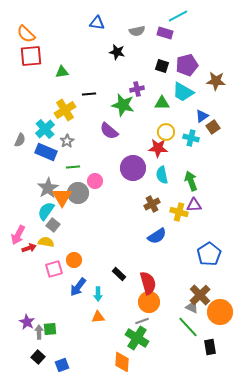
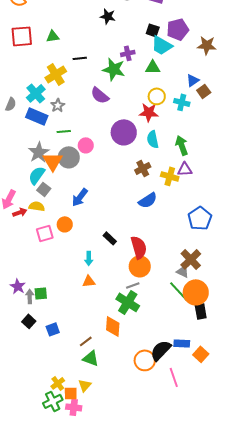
red square: (31, 56) -> (22, 36), moved
cyan trapezoid: (183, 92) -> (162, 45), moved
blue arrow: (78, 287) -> (80, 197), moved
orange circle: (220, 312) -> (196, 292), moved

